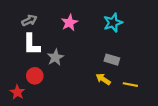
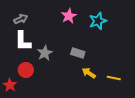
pink star: (70, 23) -> (69, 16), moved
gray rectangle: (112, 60) -> (78, 53), moved

